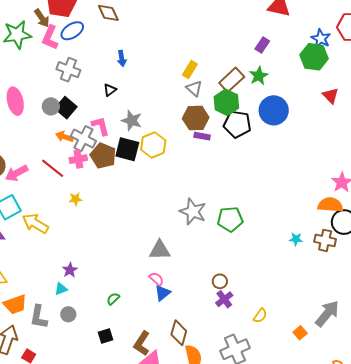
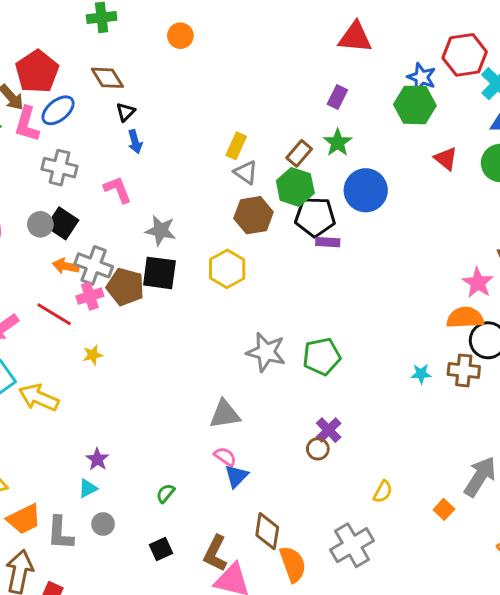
brown rectangle: (232, 80) -> (299, 153), size x0.7
black triangle: (110, 90) -> (126, 112), moved
pink L-shape: (100, 126) -> (118, 190), moved
purple rectangle: (202, 136) -> (328, 242), moved
yellow hexagon: (153, 145) -> (227, 269), moved
purple cross: (224, 299) -> (329, 430), moved

